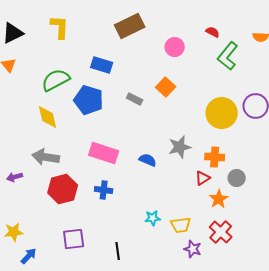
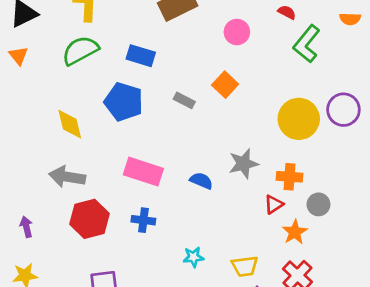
green semicircle: (56, 80) -> (80, 50), moved
purple arrow: (15, 177) -> (26, 227), moved, turned 91
cyan star: (153, 218) -> (193, 257), moved

